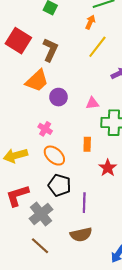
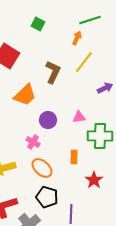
brown L-shape: (50, 50) -> (53, 72), moved
purple circle: (58, 97) -> (48, 120), moved

